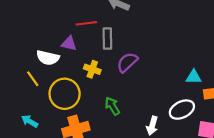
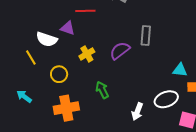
gray rectangle: (107, 38) -> (146, 35), moved
yellow cross: (92, 69) -> (87, 54), turned 35
yellow circle: (65, 94) -> (59, 74), size x0.6

